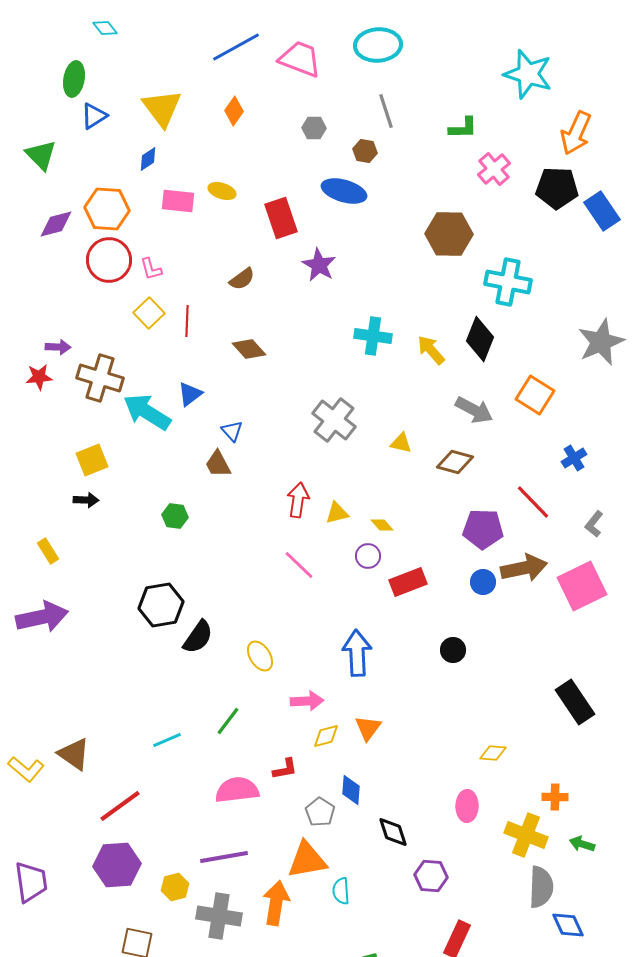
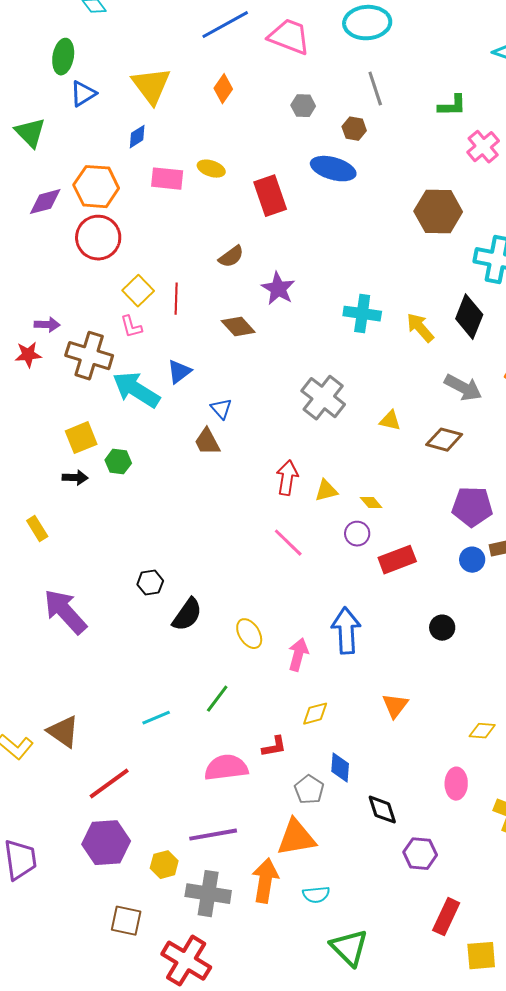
purple star: (319, 265) -> (278, 289), moved
pink L-shape: (151, 269) -> (131, 327), moved
green hexagon: (175, 516) -> (118, 462), moved
black hexagon: (161, 605) -> (150, 583), size x0.6
purple arrow: (42, 617) -> (65, 612), moved, turned -120
pink arrow: (307, 701) -> (298, 655), moved, turned -72
orange triangle: (368, 728) -> (395, 706), moved
cyan semicircle: (341, 891) -> (316, 895), moved, turned -92

